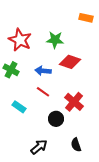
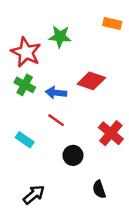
green star: (55, 40) -> (60, 37), moved
green cross: (11, 70) -> (25, 85), moved
red cross: (74, 102) -> (111, 133), moved
black arrow: (39, 147) -> (34, 195), moved

